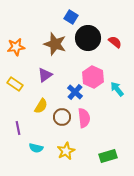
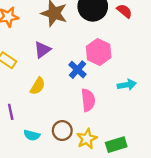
cyan arrow: (117, 89) -> (127, 85), moved, turned 119
brown circle: (62, 117) -> (62, 131), moved
yellow star: (66, 151) -> (87, 139), moved

